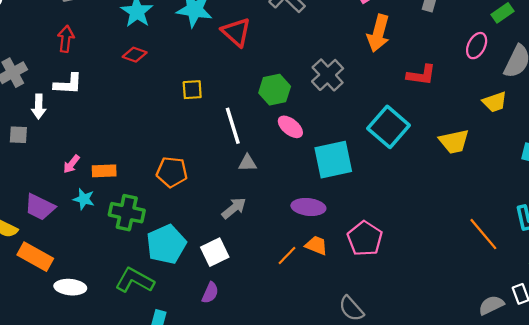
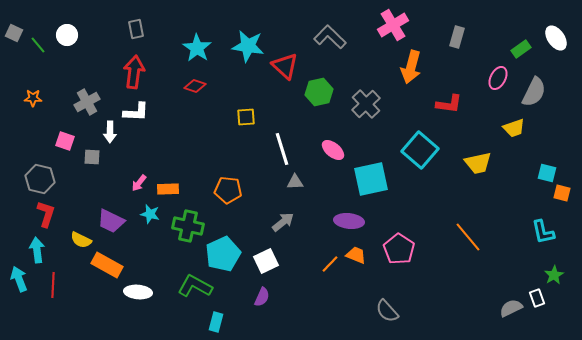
red arrow: (66, 39) -> (134, 72), size x1.4
green hexagon: (275, 90) -> (319, 92), moved
orange line: (483, 234) -> (468, 237), moved

